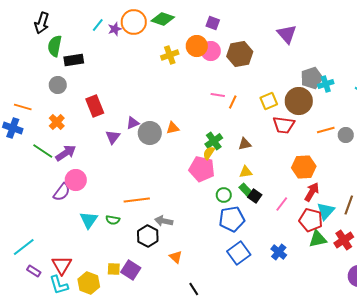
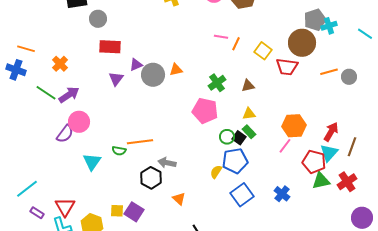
gray circle: (58, 85) -> (98, 19), moved
yellow square: (269, 101) -> (263, 51), moved, turned -30
red rectangle: (95, 106) -> (110, 47), moved, turned -65
yellow semicircle: (209, 153) -> (216, 172), moved
orange hexagon: (304, 167) -> (294, 126), moved
red arrow: (312, 192) -> (331, 132), moved
black square: (255, 196) -> (239, 138), moved
green semicircle: (113, 220) -> (119, 151), moved

